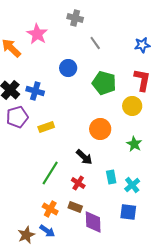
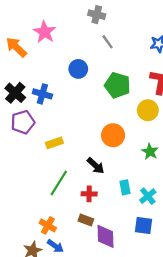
gray cross: (75, 18) -> (97, 15), moved
yellow rectangle: (46, 127) -> (54, 143), moved
red cross: (78, 183) -> (89, 194), turned -32
orange cross: (50, 209) -> (48, 225), moved

